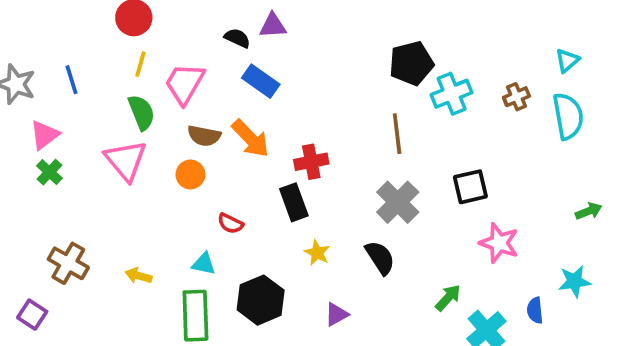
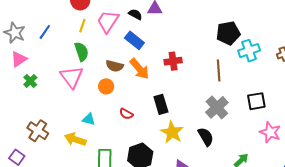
blue line: (71, 80) -> (45, 32), turned 49
blue rectangle: (261, 81) -> (134, 40), moved
pink trapezoid: (185, 83) -> (108, 21), moved
pink triangle: (45, 135) -> (19, 59), moved
red cross: (311, 162) -> (173, 61), moved
yellow star: (317, 253) -> (172, 132), size x1.6
cyan triangle: (204, 264) -> (89, 119), moved
yellow arrow: (139, 276) -> (75, 139), size x1.5

